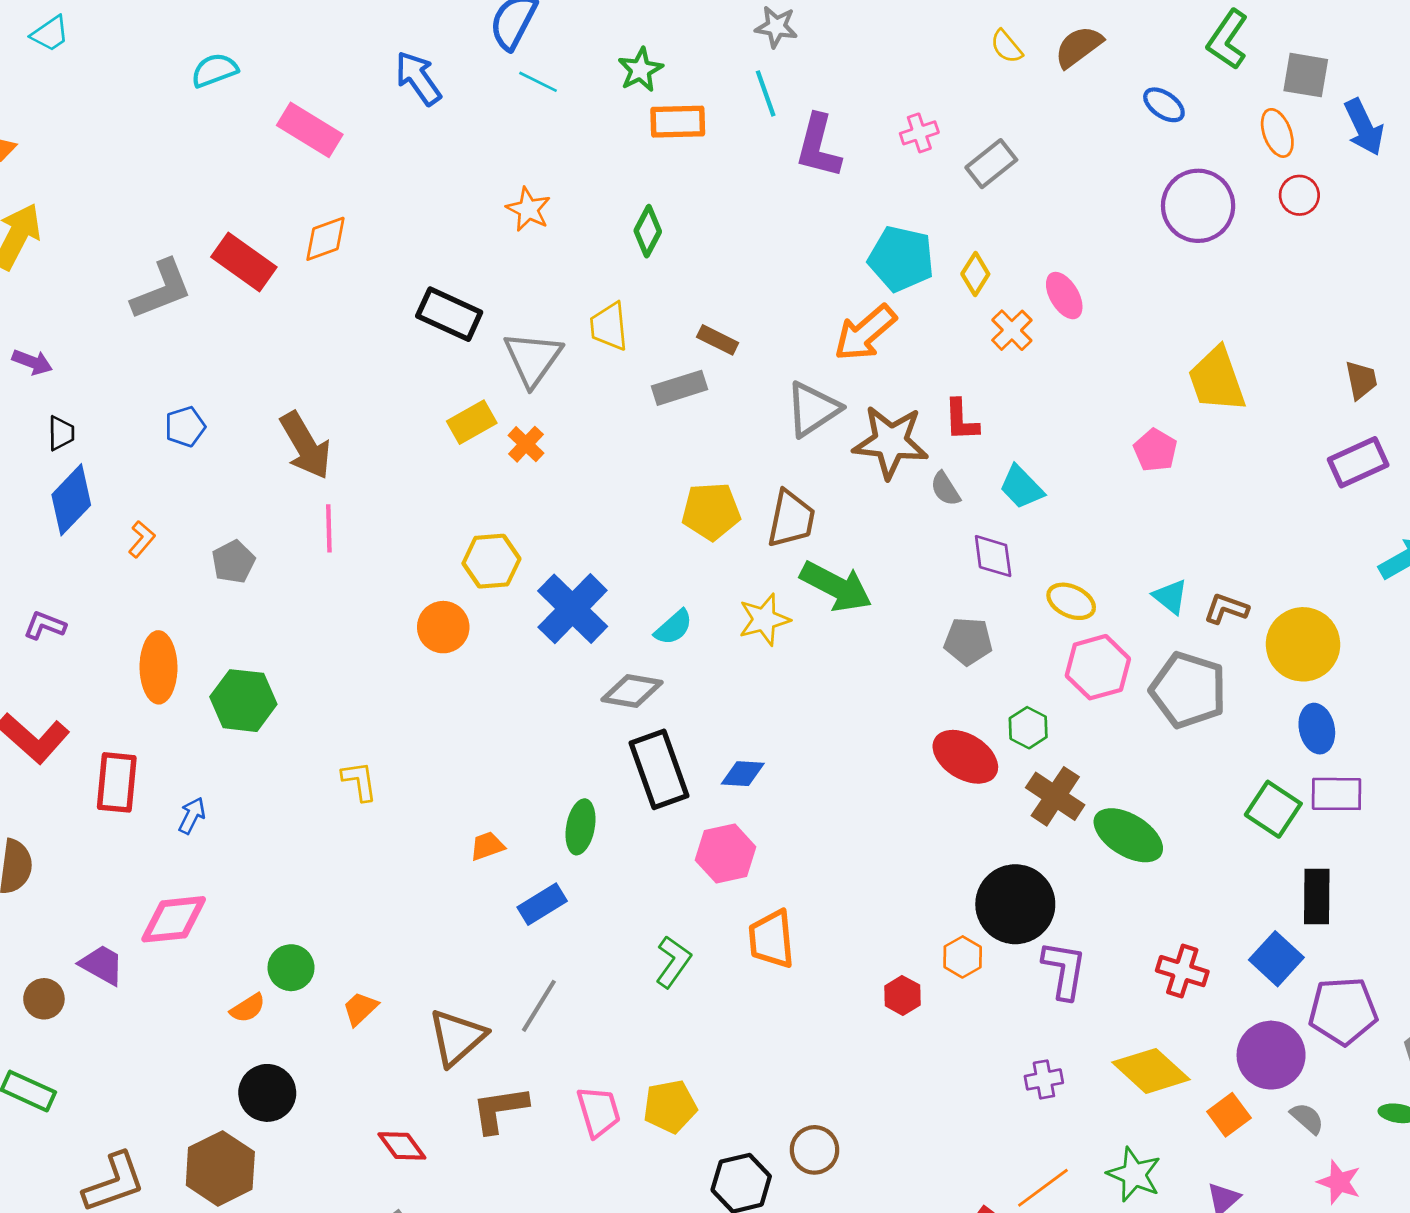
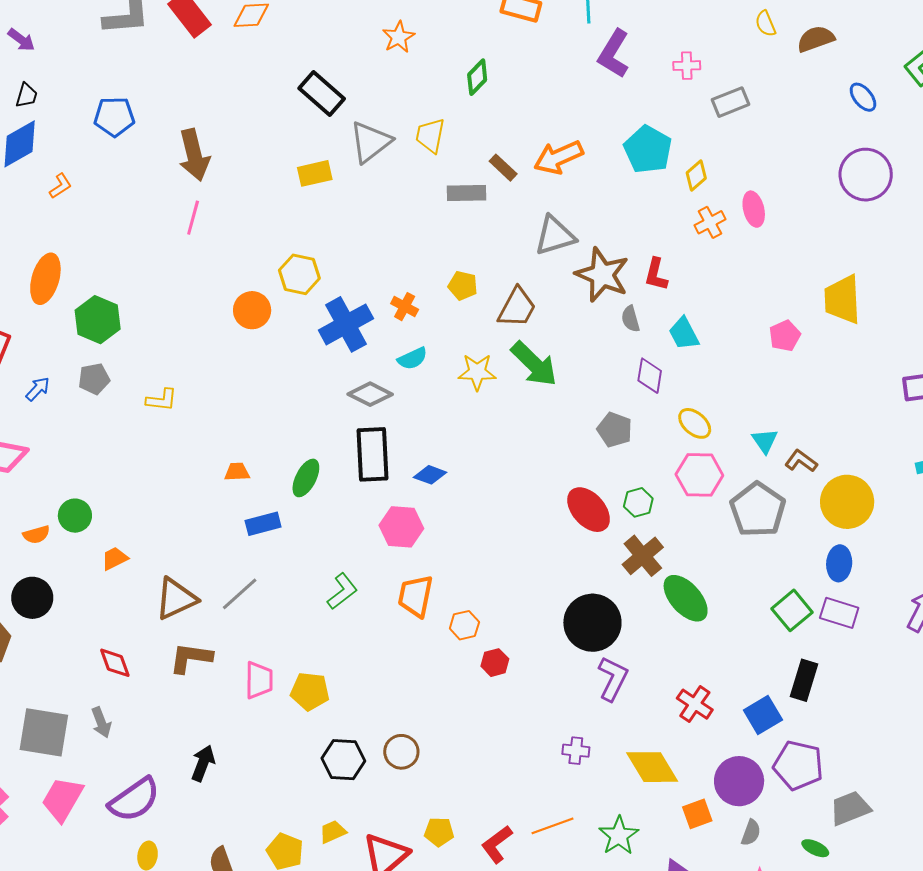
orange arrow: (865, 333) -> (558, 157), moved
blue pentagon: (185, 427) -> (114, 117), size x1.4
orange cross: (526, 444) -> (405, 307), moved, turned -32
yellow pentagon: (711, 511) -> (463, 286), size x0.7
gray pentagon: (233, 562) -> (94, 379), moved
yellow L-shape: (359, 781) -> (162, 400), turned 88
orange hexagon: (963, 957) -> (464, 625), moved
gray semicircle: (1307, 1118) -> (751, 833), turned 52

